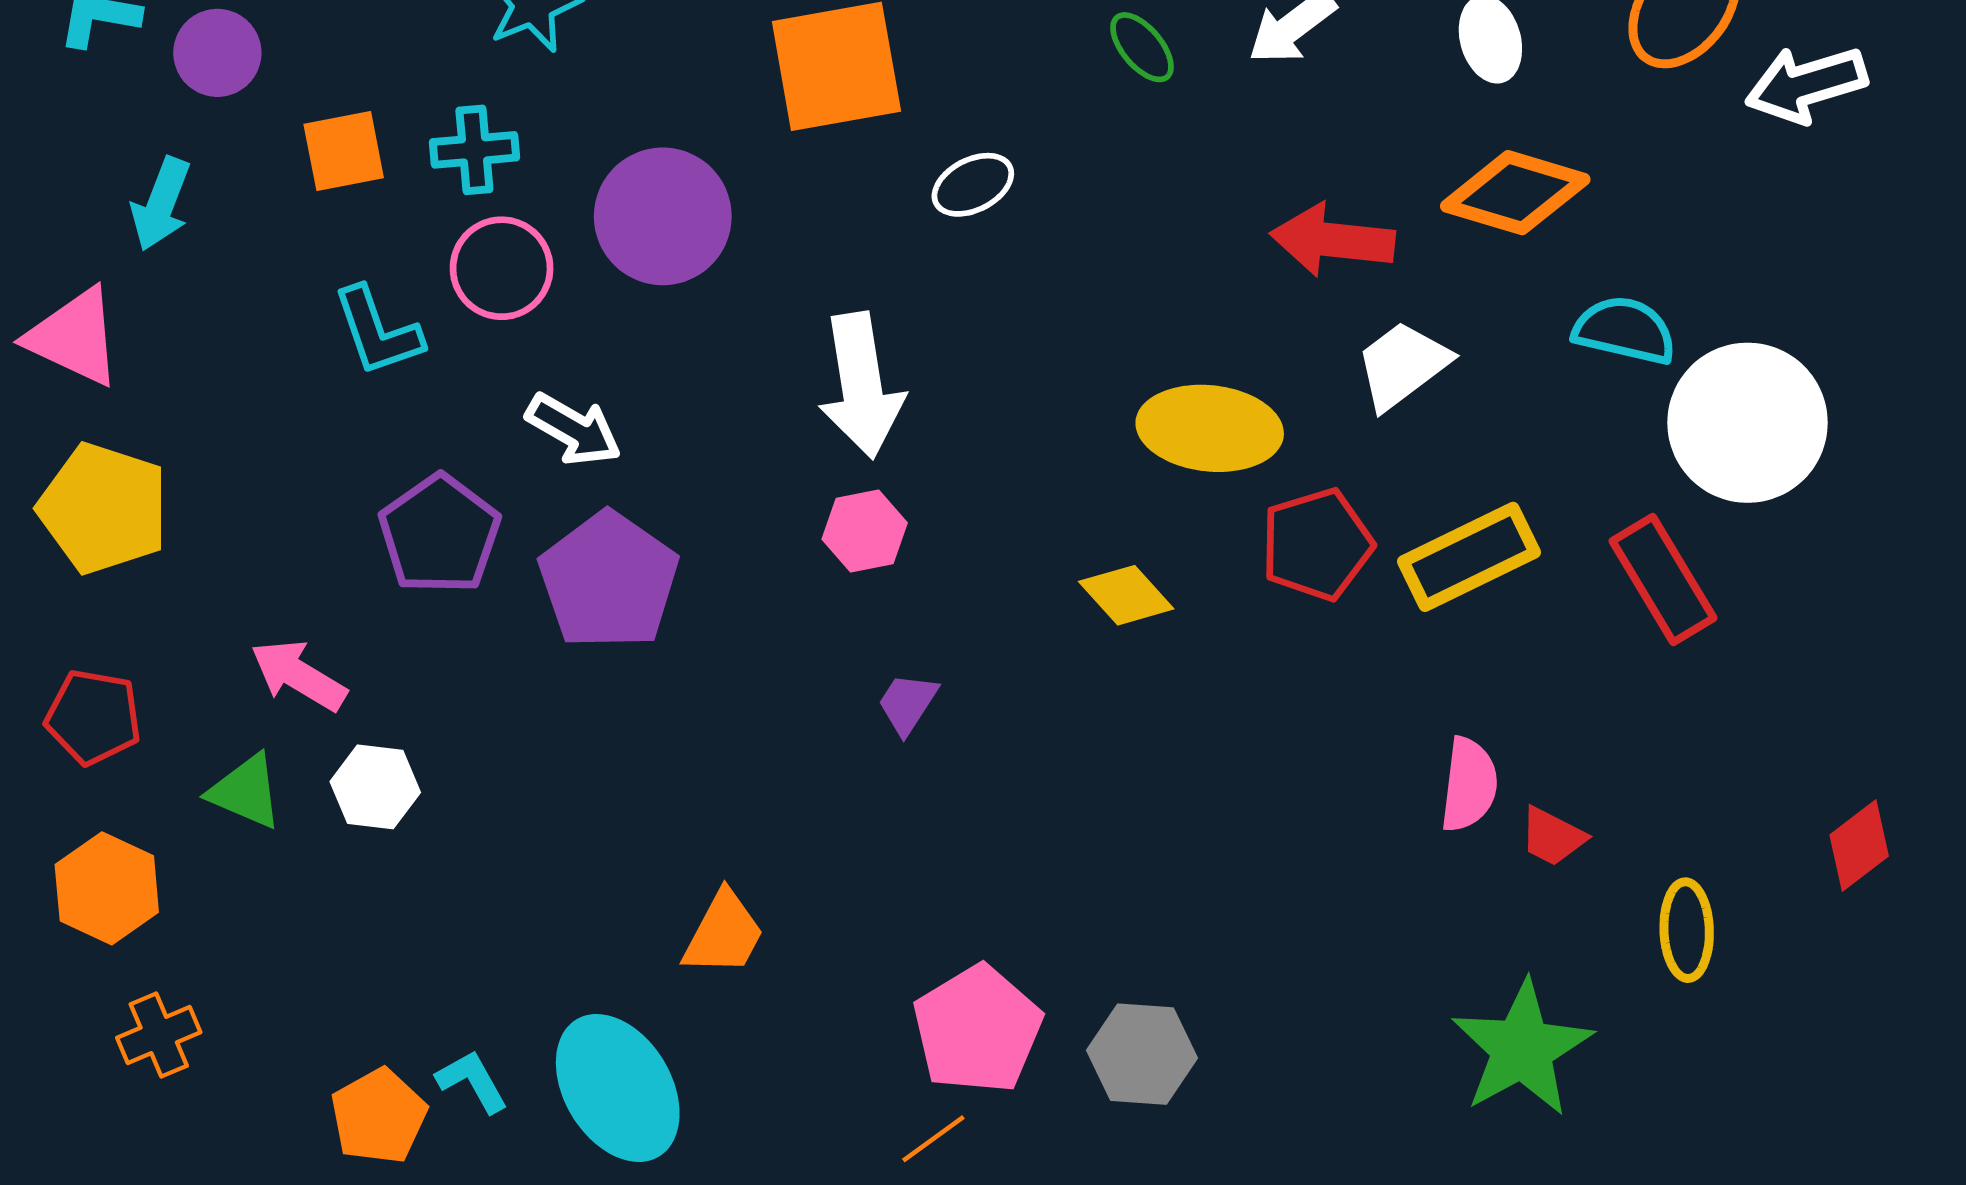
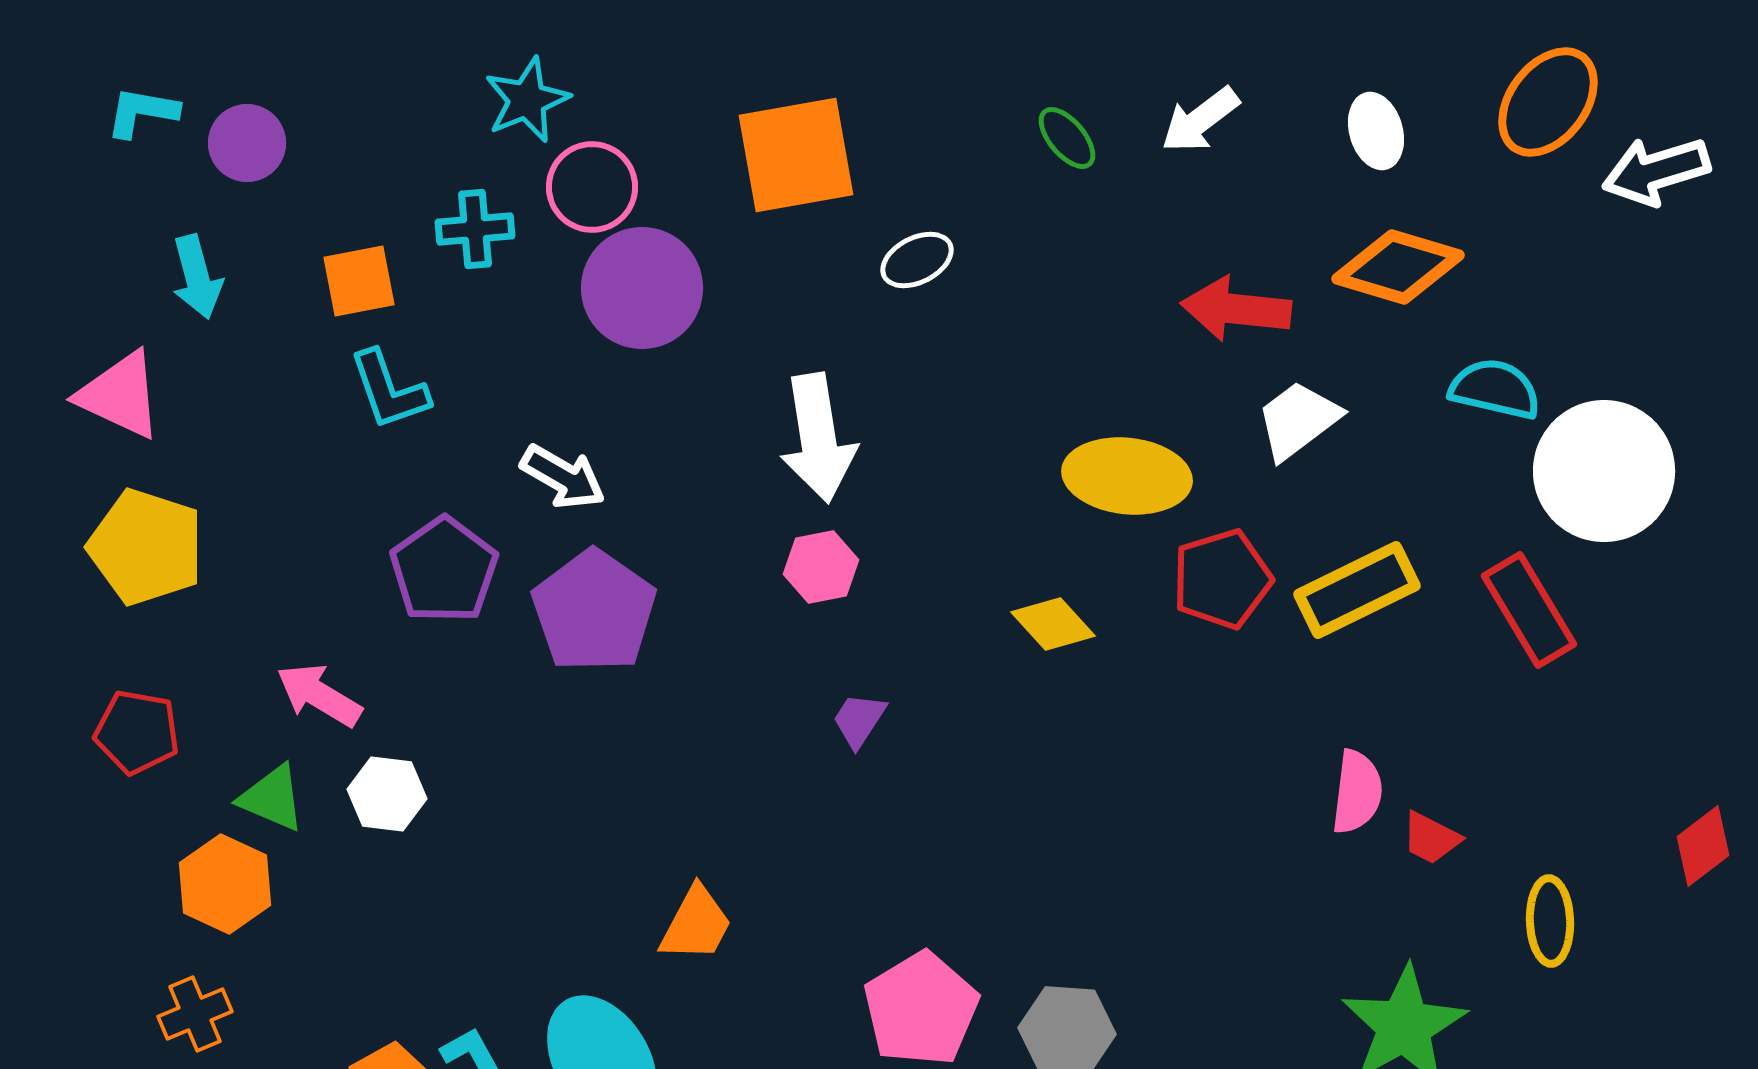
orange square: (344, 151) -> (359, 281), moved
cyan arrow: (161, 204) -> (197, 277), turned -36
pink circle: (502, 268) -> (592, 187), moved
orange hexagon: (107, 888) -> (225, 884), moved

